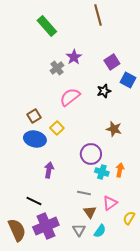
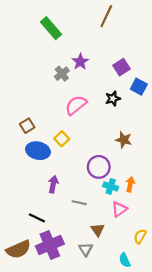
brown line: (98, 15) -> (106, 16), turned 40
brown square: (34, 116) -> (27, 126), moved
gray line: (84, 193) -> (79, 203), moved
pink triangle: (110, 203) -> (119, 209), moved
brown semicircle: (17, 230) -> (18, 249), turned 90
cyan semicircle: (100, 231) -> (125, 260), moved, turned 120

